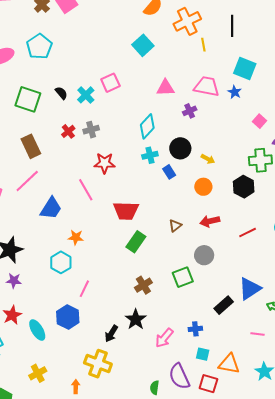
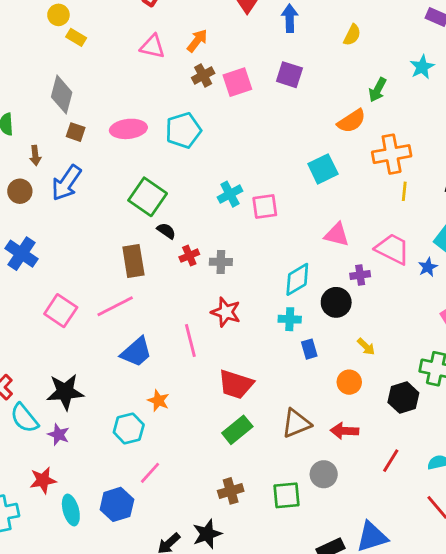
black semicircle: (61, 93) -> (166, 231), moved, turned -32
cyan cross: (86, 95) -> (230, 194), moved
black circle: (180, 148) -> (336, 302), moved
brown triangle: (175, 226) -> (296, 423), size x1.6
red line: (248, 232) -> (391, 461), turned -48

